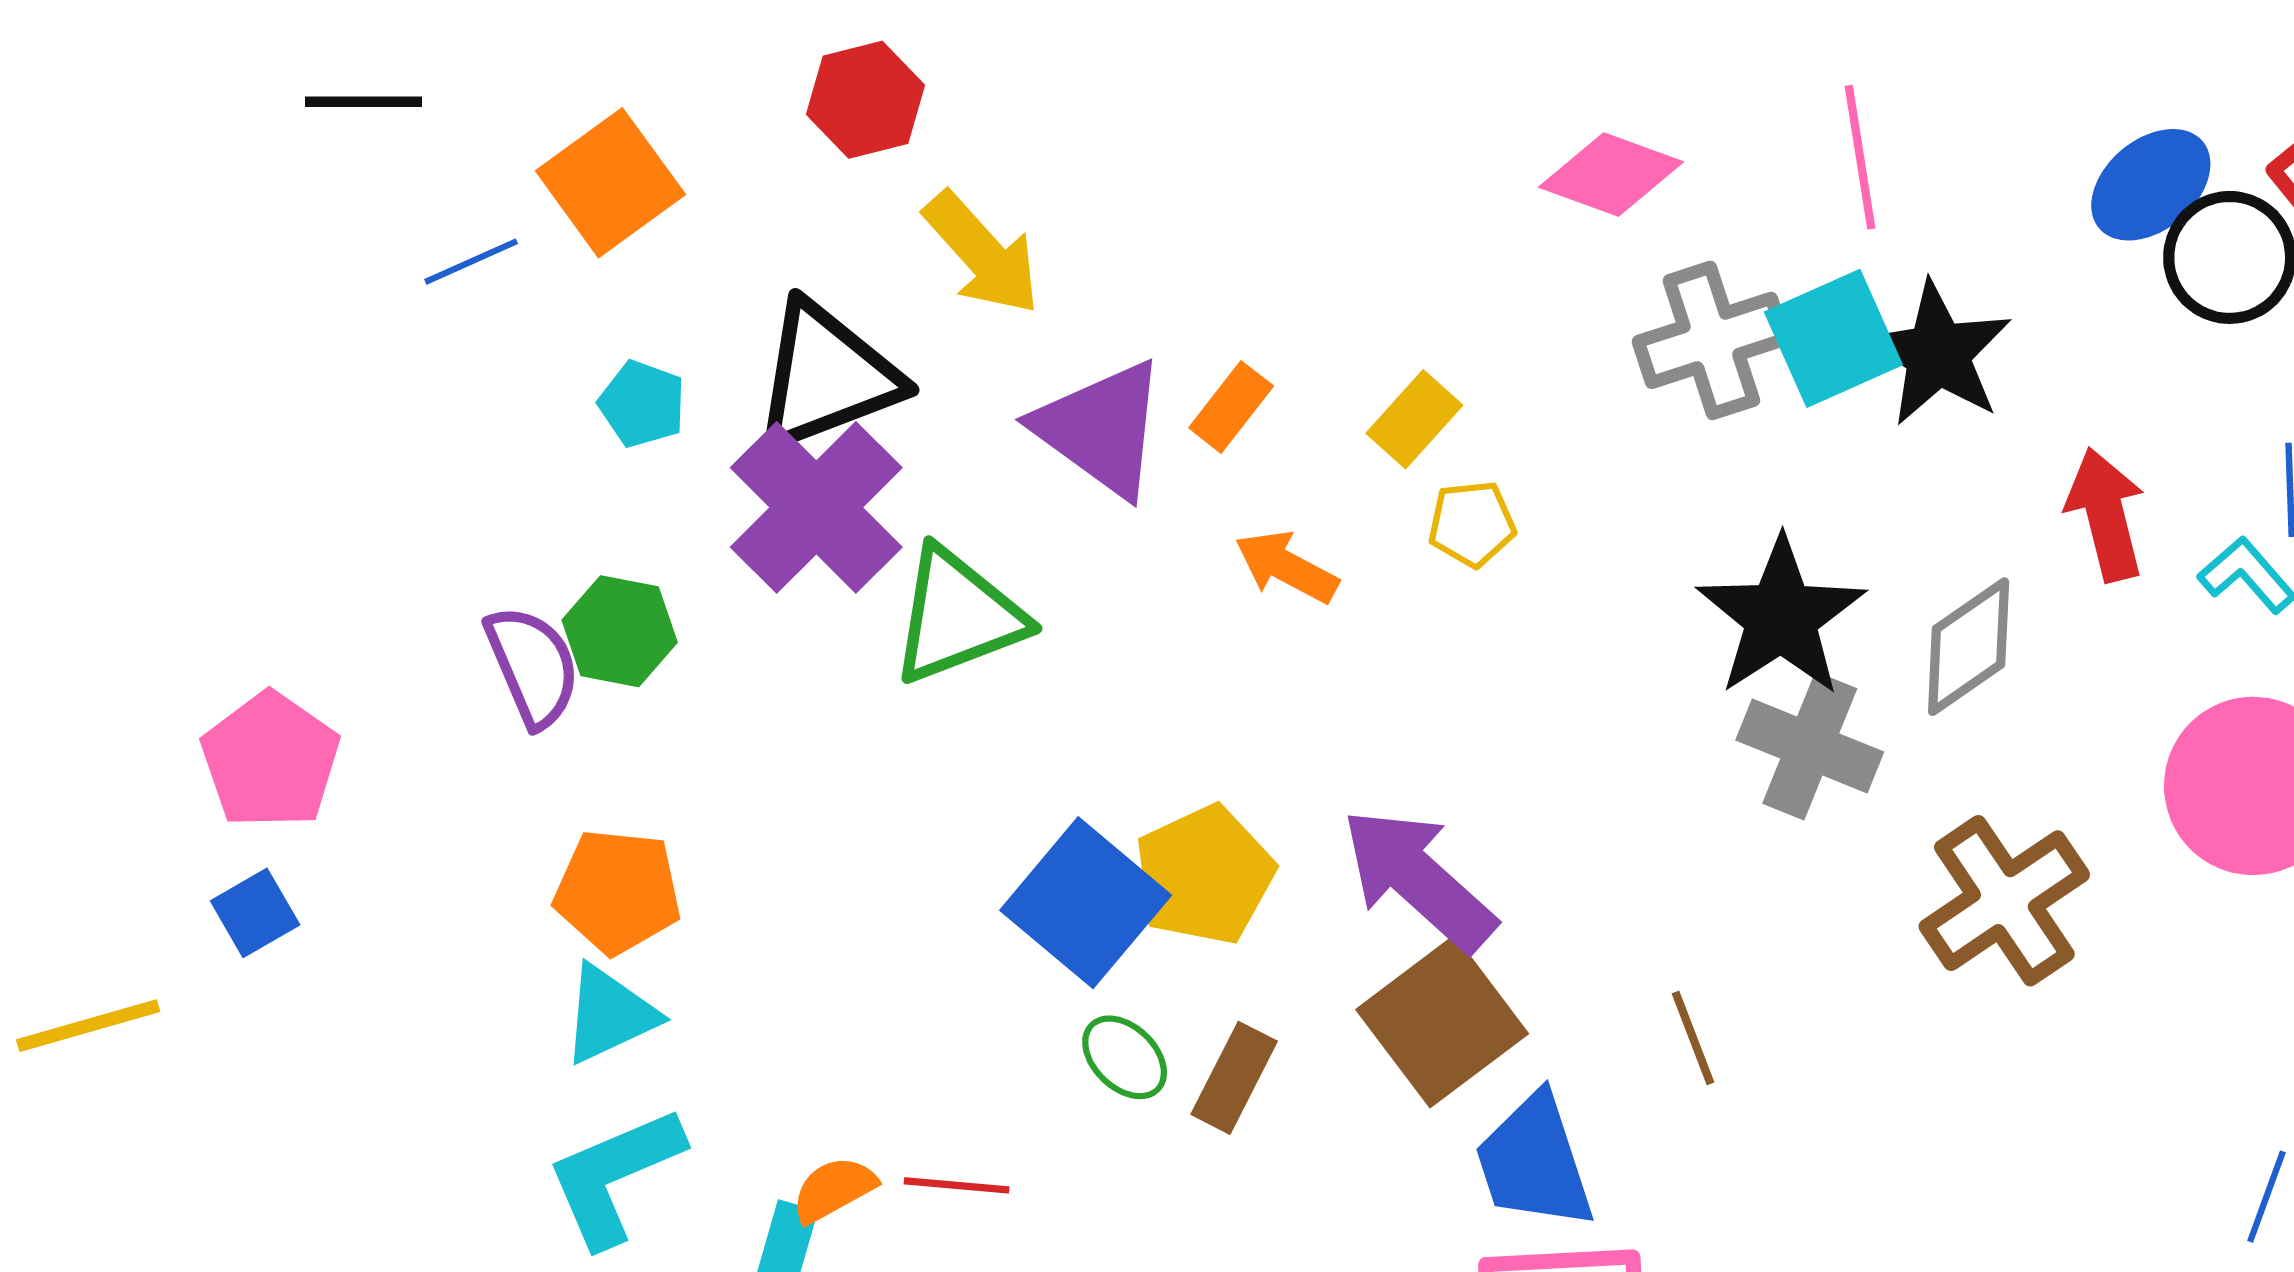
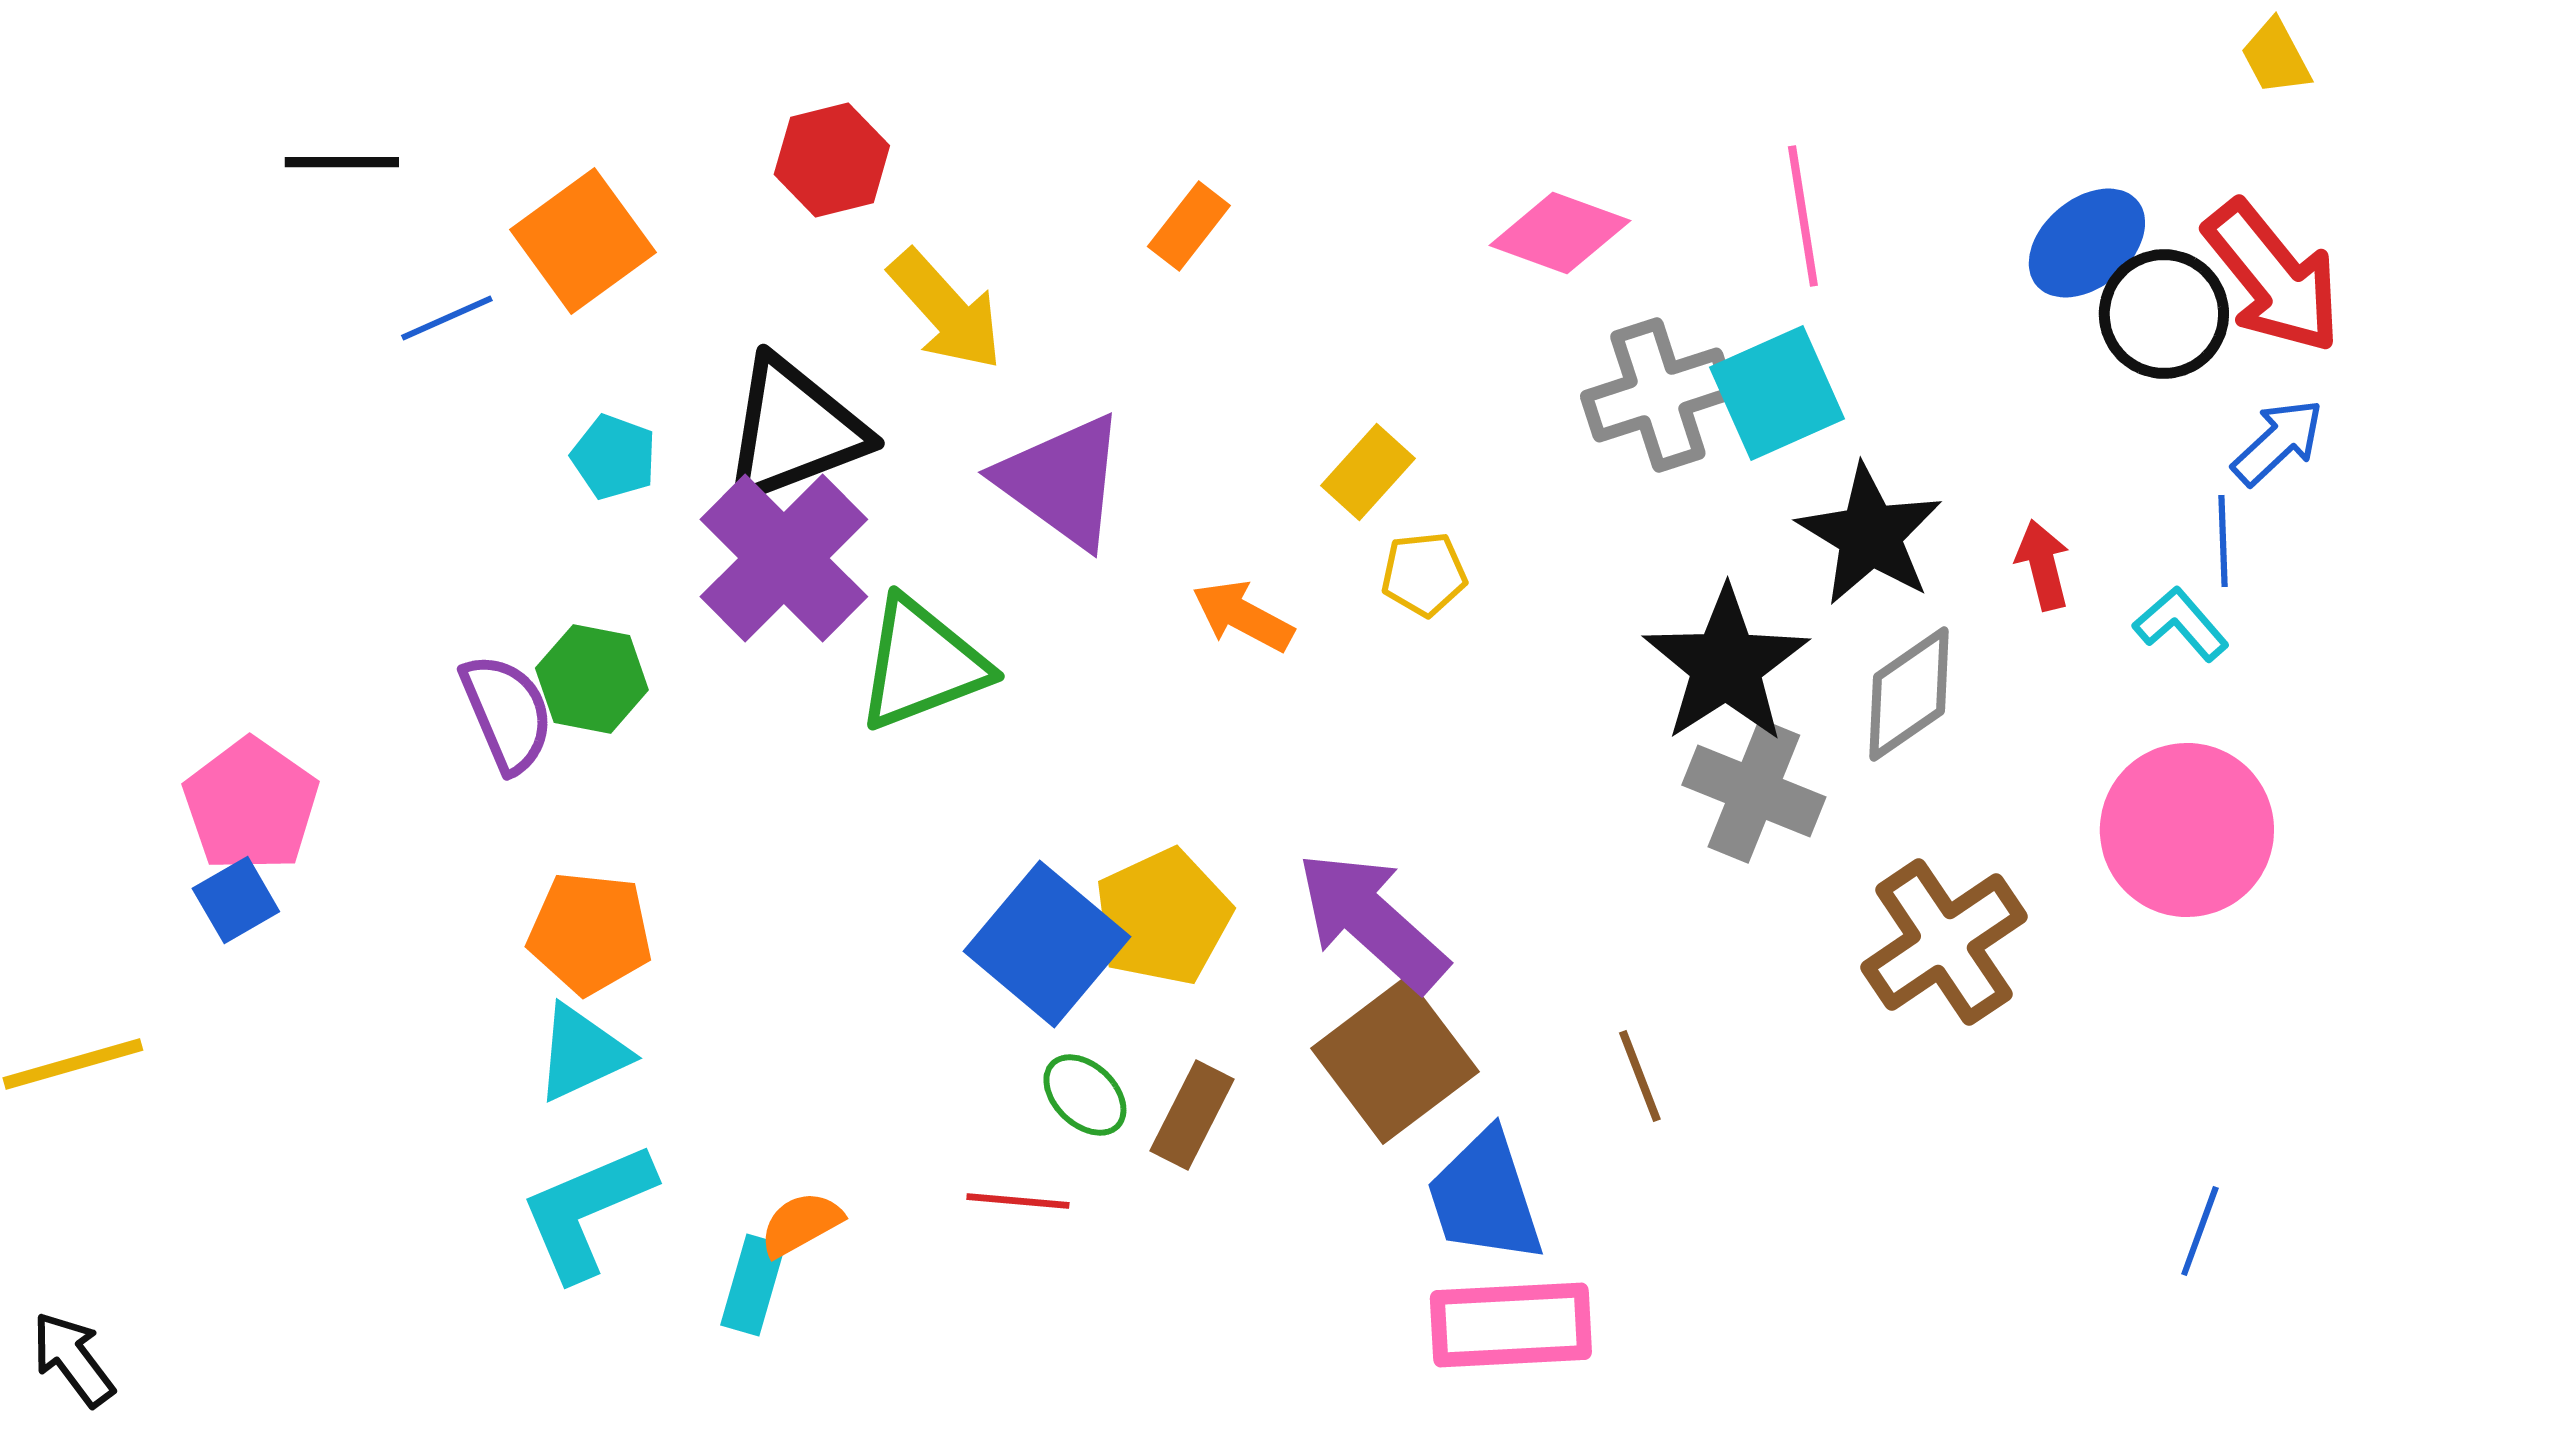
black star: (1938, 354) -> (1870, 535), moved
orange rectangle: (1231, 407) -> (1189, 226), moved
red arrow: (2106, 515) -> (2043, 565), size x0.7
blue square: (255, 913) -> (236, 900), moved
red line: (957, 1185) -> (1018, 1201), moved

